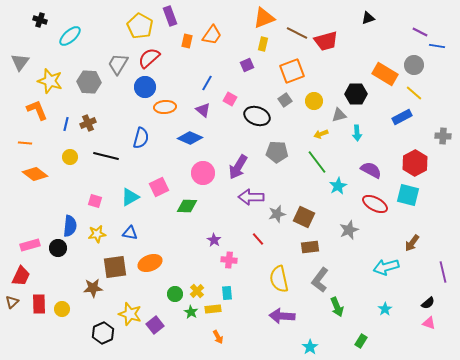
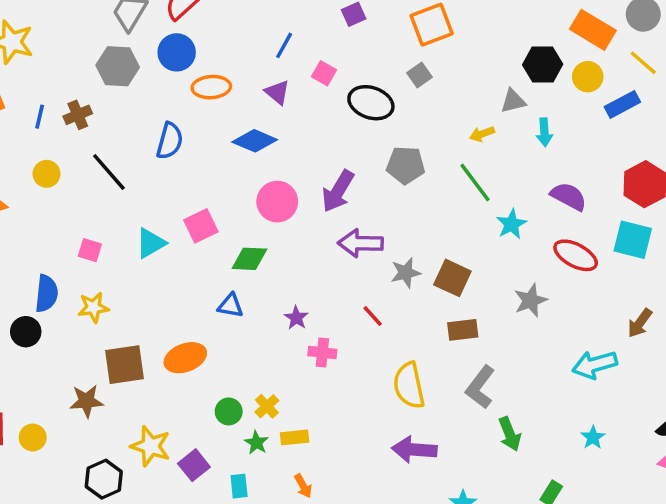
gray hexagon: (89, 82) -> (118, 66), moved
yellow circle: (314, 101) -> (588, 77), moved
black line: (106, 156) -> (109, 172), turned 35
blue triangle: (130, 233) -> (230, 306), moved
cyan rectangle: (227, 293) -> (239, 486), moved

